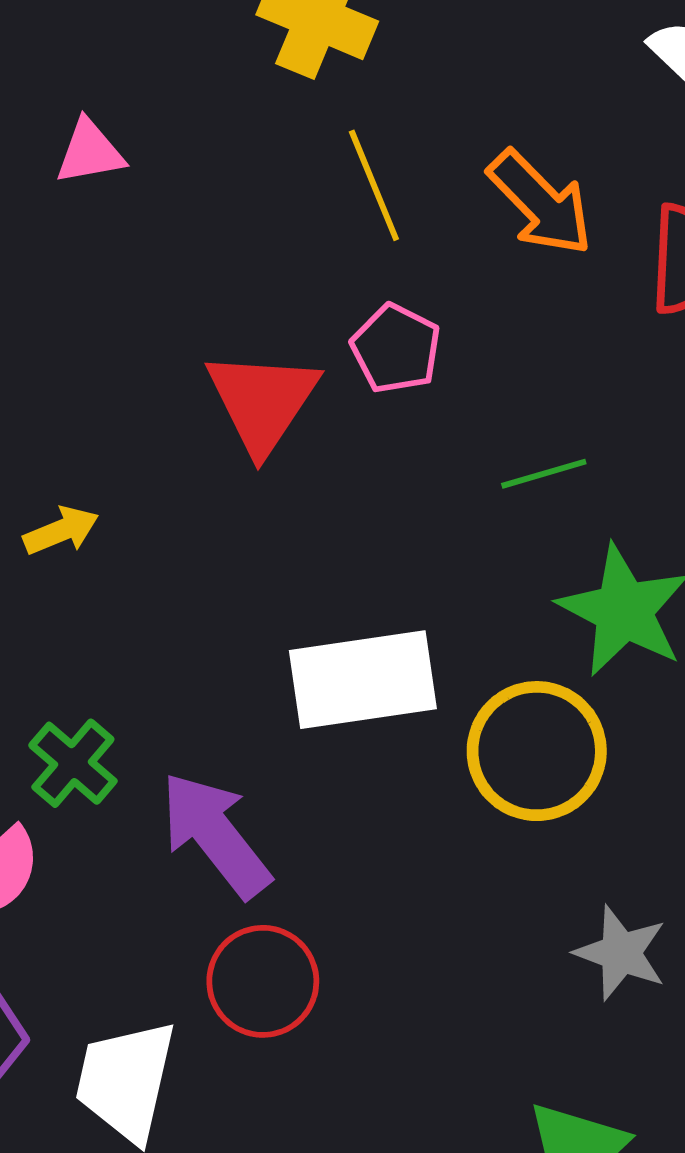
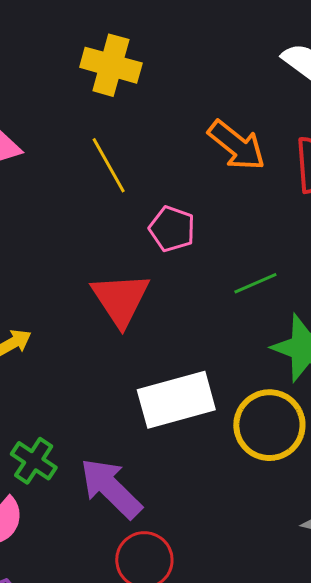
yellow line: (374, 185) -> (109, 165), moved
red triangle: (262, 401) -> (121, 299), moved

